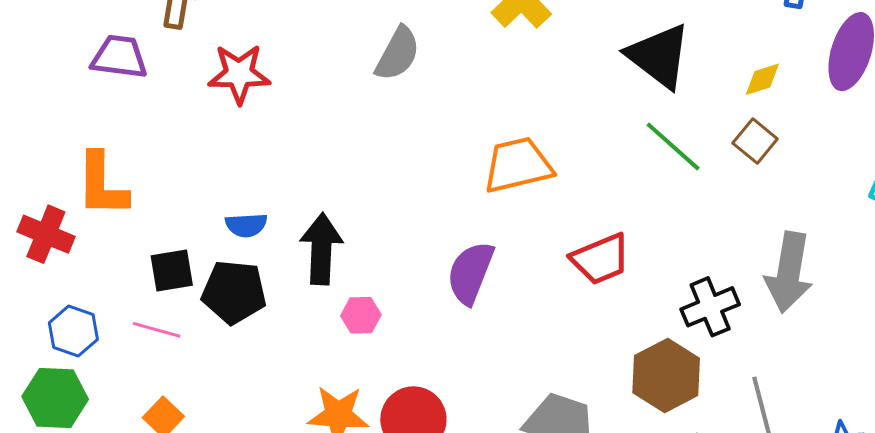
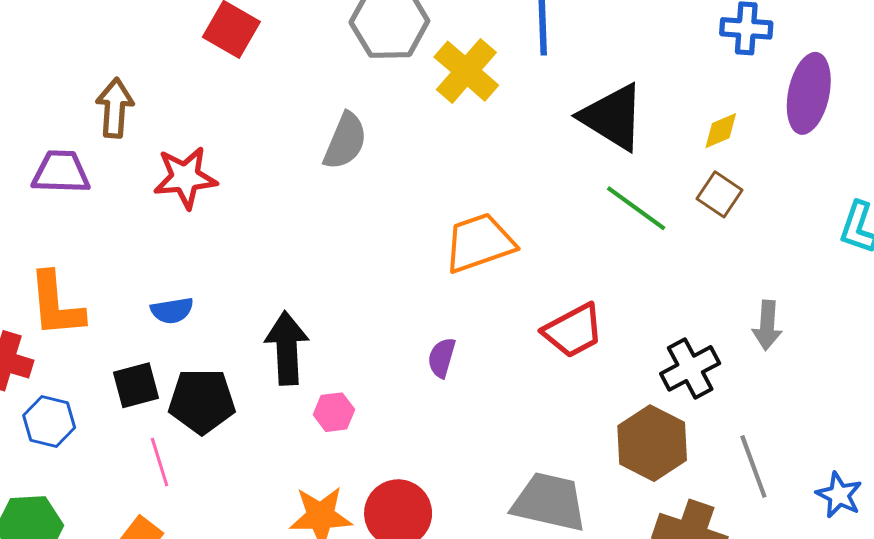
blue semicircle: (246, 225) -> (172, 310), moved
gray arrow: (789, 272) -> (767, 325), size x0.6
purple semicircle: (470, 273) -> (442, 358), size x0.6
pink line: (157, 330) -> (160, 462), moved, turned 63
blue hexagon: (73, 331) -> (49, 422), moved

